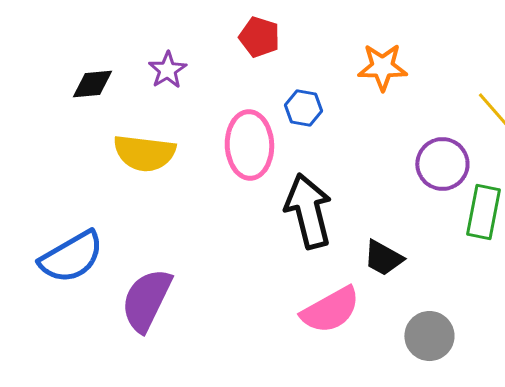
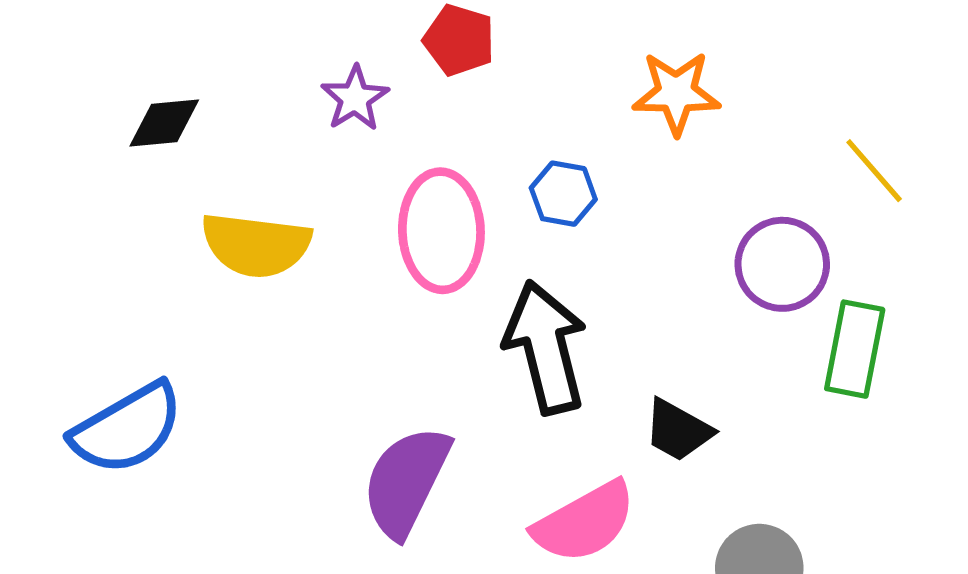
purple star: (167, 70) -> (355, 98), moved
blue hexagon: (303, 108) -> (563, 194), moved
purple semicircle: (146, 300) -> (406, 481), moved

